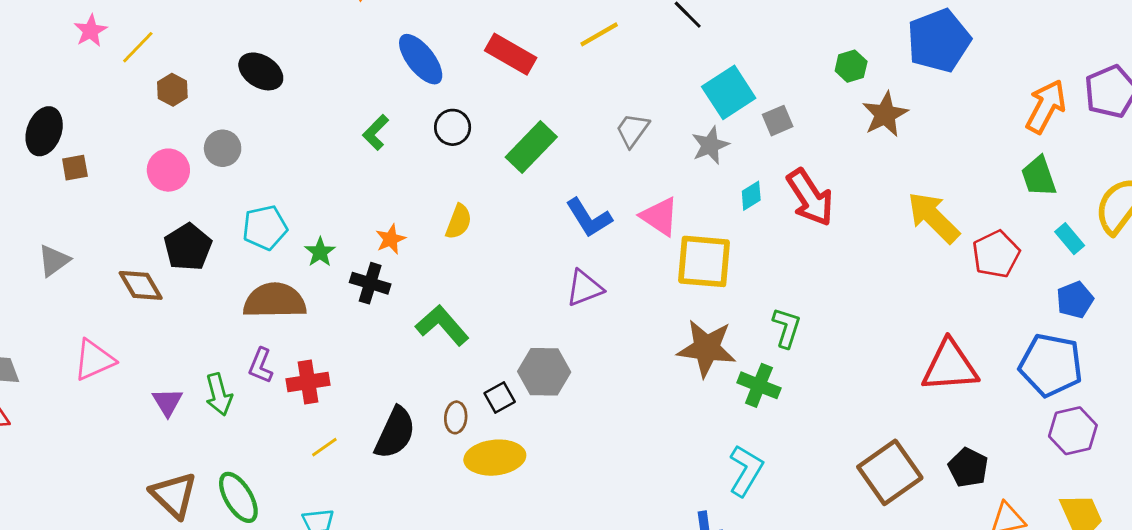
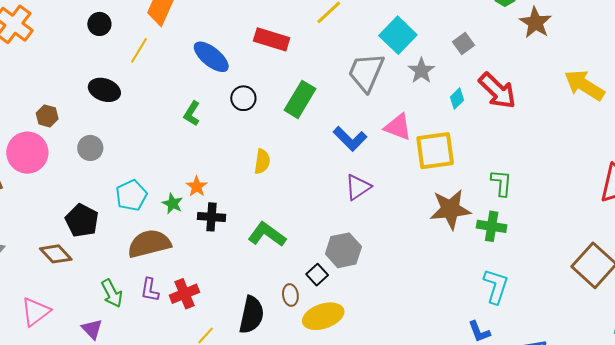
yellow line: (138, 47) -> (139, 50), moved
cyan square: (729, 92) -> (398, 35), moved
gray trapezoid: (633, 130) -> (366, 72), size x1.6
pink circle: (168, 170) -> (27, 153), moved, size x1.4
orange star: (391, 239) -> (197, 186), moved
green arrow: (219, 394) -> (112, 293), moved

